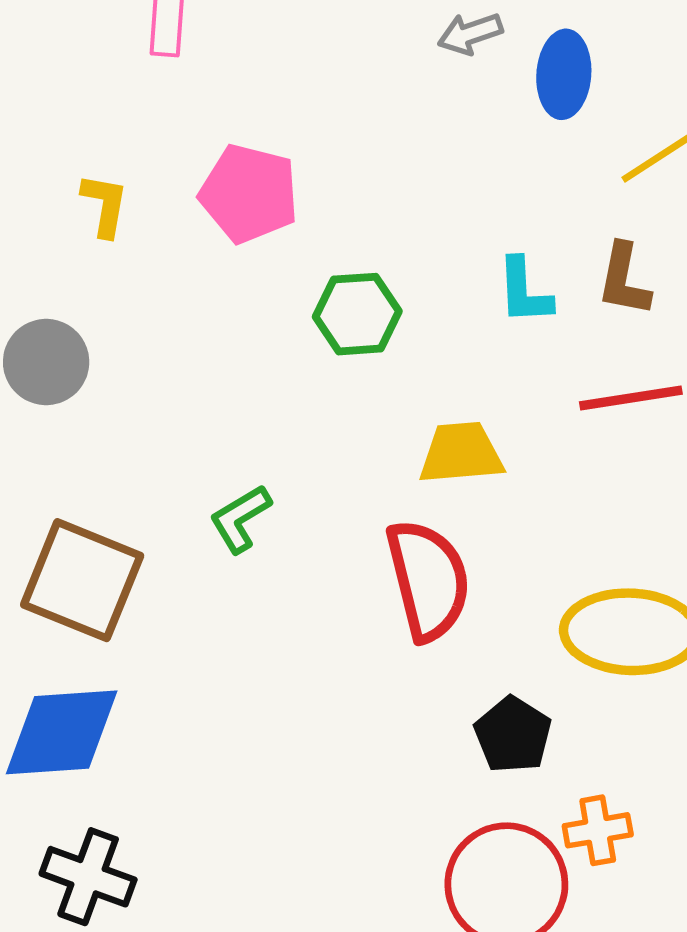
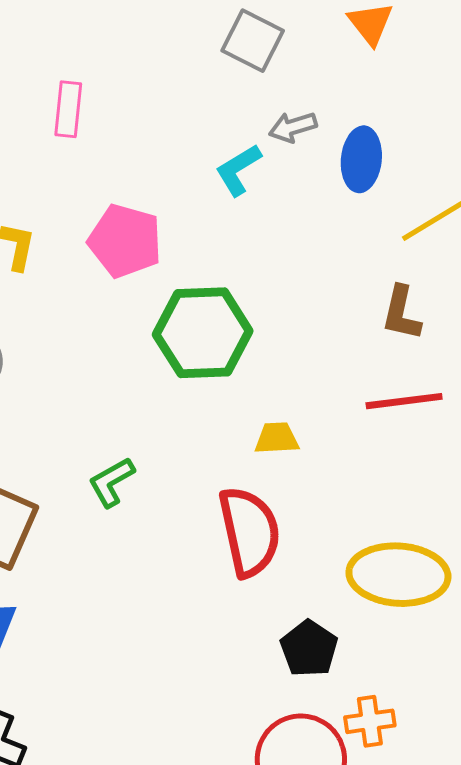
cyan L-shape: (524, 291) -> (238, 170), moved, turned 60
green hexagon: (357, 314) -> (203, 333), size x1.5
yellow trapezoid: (461, 453) -> (277, 438), size x0.7

